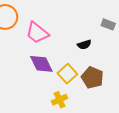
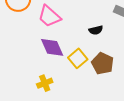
yellow cross: (60, 100) -> (45, 83), moved

